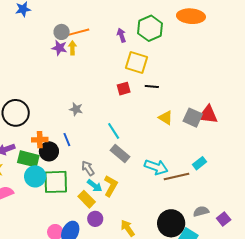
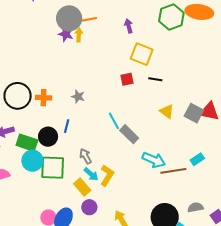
green hexagon: (150, 28) -> (171, 17), moved
gray circle: (62, 32) -> (69, 18), size x1.6
orange cross: (40, 140) -> (44, 98), moved
blue line: (67, 140) -> (67, 126), turned 32
gray rectangle: (120, 153) -> (129, 134), moved

